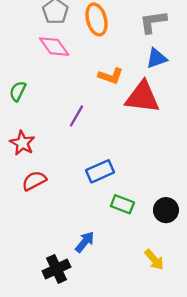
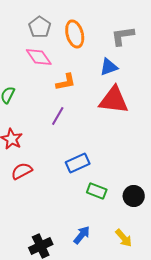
blue triangle: (157, 58) -> (109, 67), moved
orange L-shape: (111, 76) -> (66, 82), moved, turned -30
blue arrow: (85, 242) -> (82, 235), moved

